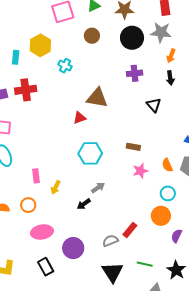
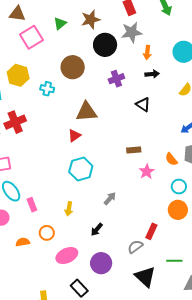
brown circle: (92, 36) -> (73, 67), moved, size x1.5
black arrow: (170, 78) -> (152, 74), turned -72
cyan hexagon: (90, 153) -> (81, 169), moved
pink rectangle: (36, 176) -> (32, 205), moved
black arrow: (84, 204) -> (97, 229), moved

